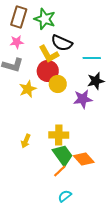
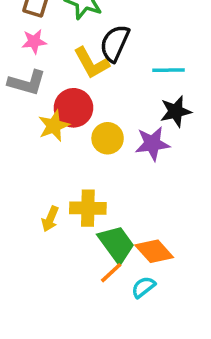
black semicircle: (62, 43) -> (115, 43), turned 90
red circle: (48, 71) -> (73, 108), moved
yellow circle: (58, 84) -> (108, 138), moved
yellow cross: (59, 135) -> (88, 208), moved
cyan semicircle: (65, 196) -> (143, 287), moved

